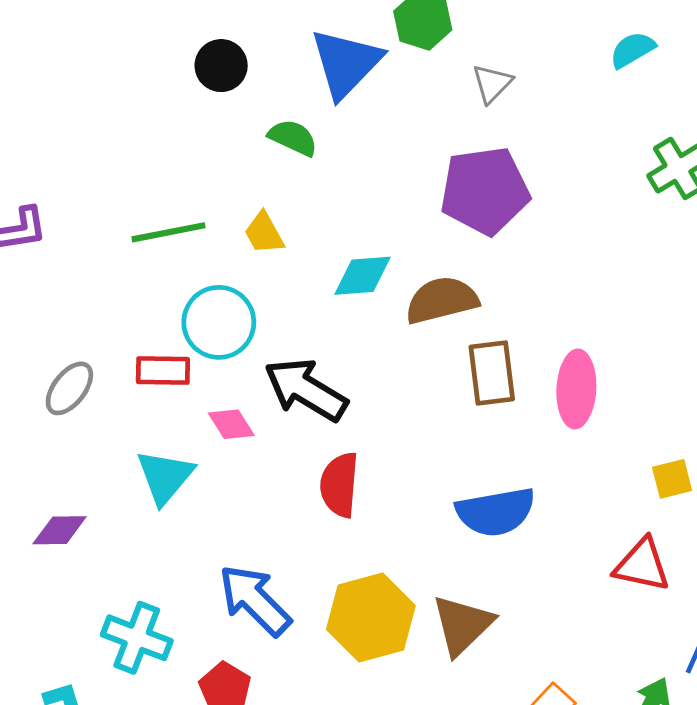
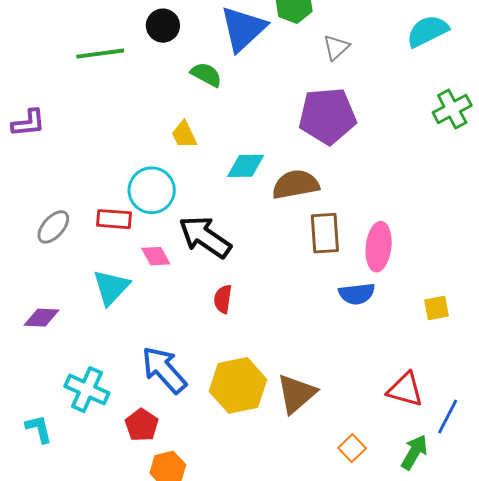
cyan semicircle: (632, 50) -> (427, 31), size x1.4
green line: (169, 232) -> (100, 54), moved
red semicircle: (339, 485) -> (223, 299), size x0.7
blue semicircle: (496, 512) -> (357, 294), moved, size x0.7
red triangle: (642, 565) -> (405, 390), moved

